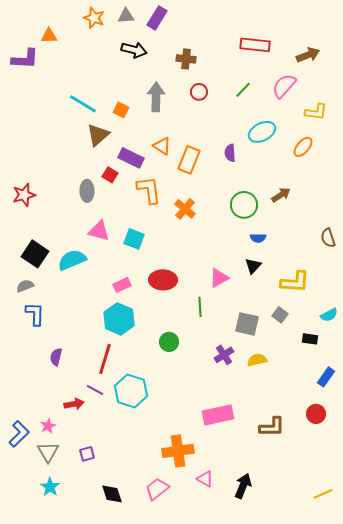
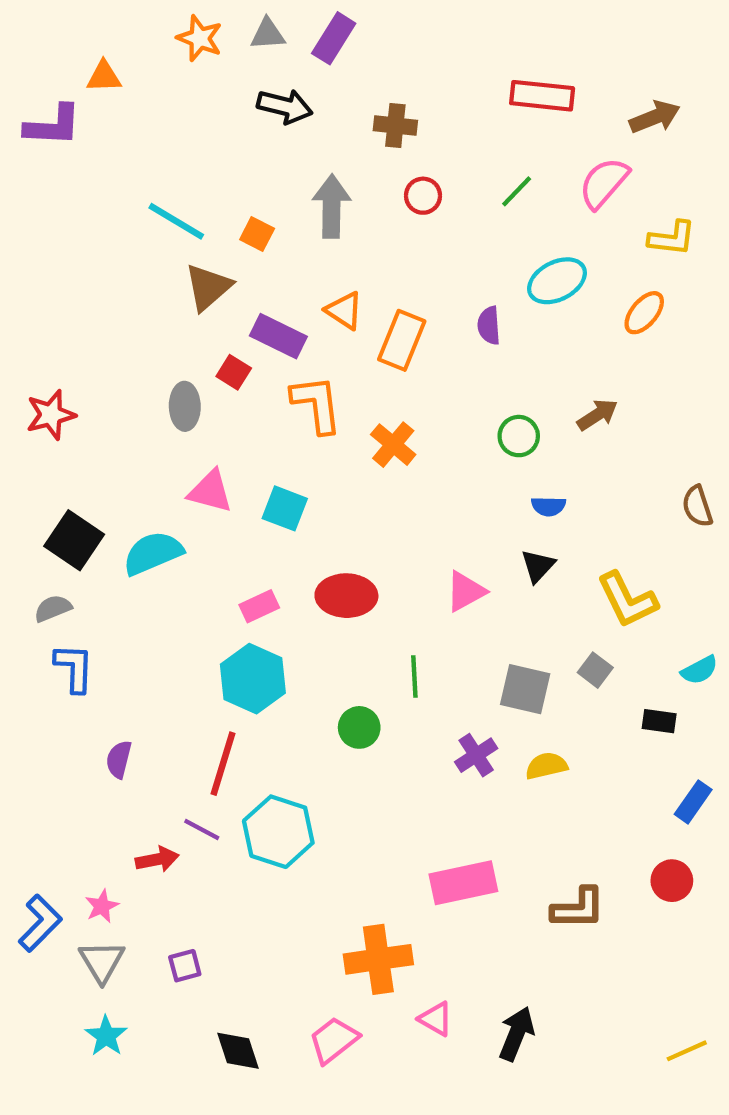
green circle: (244, 205) -> (519, 436), size x0.7
yellow L-shape: (295, 282) -> (627, 600), turned 60
green line: (200, 307) -> (414, 676), moved

